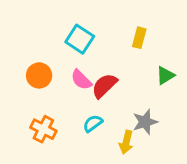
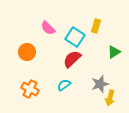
cyan square: (80, 39) -> (75, 37), moved
pink semicircle: (81, 80) -> (48, 28), moved
yellow arrow: (126, 142) -> (110, 98), moved

